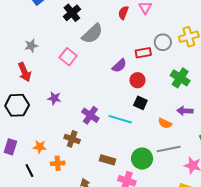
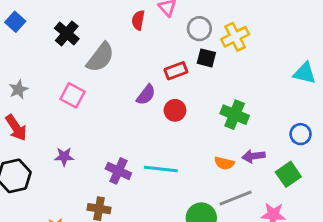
gray circle: (163, 42) -> (199, 29), moved
green cross: (180, 78) -> (235, 115), moved
black square: (140, 103) -> (206, 58), moved
purple arrow: (185, 111) -> (253, 156), moved

